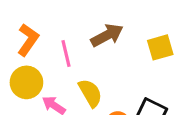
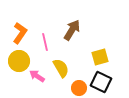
brown arrow: (107, 35) -> (72, 30), turned -30
yellow square: (160, 47) -> (100, 57), moved

